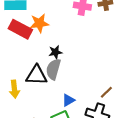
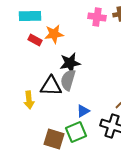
red rectangle: (20, 29) -> (35, 40), size x0.6
black star: (55, 52) -> (70, 63), size x1.5

